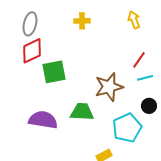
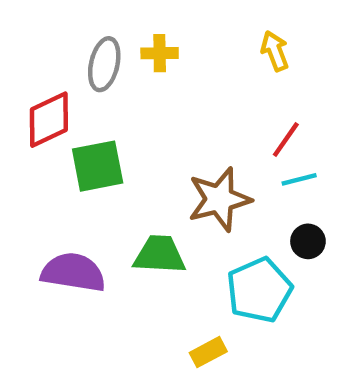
gray ellipse: (30, 24) -> (104, 64), moved

